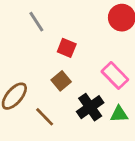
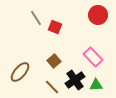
red square: (67, 48) -> (55, 27), moved
brown line: (45, 117) -> (52, 87), moved

